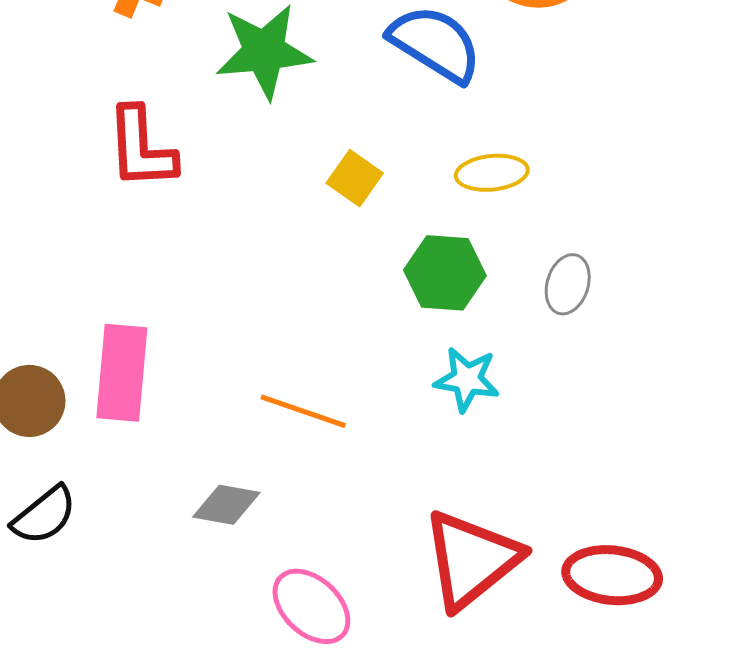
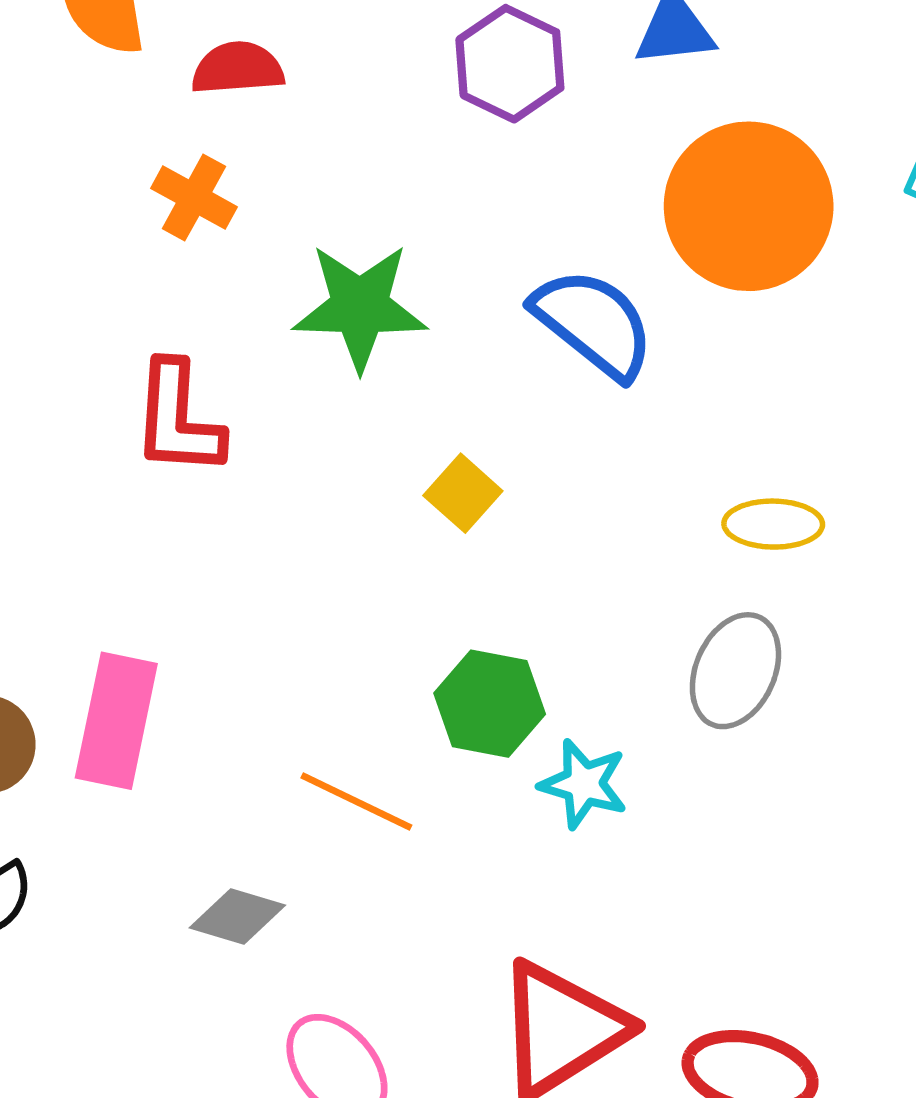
yellow ellipse: (492, 173) -> (773, 524), moved
green hexagon: (445, 273) -> (490, 704), moved
gray ellipse: (568, 284) -> (735, 671), size x1.4

